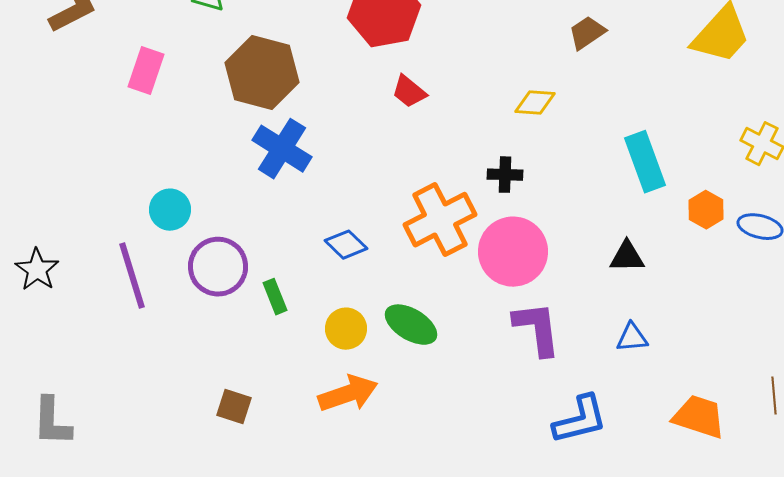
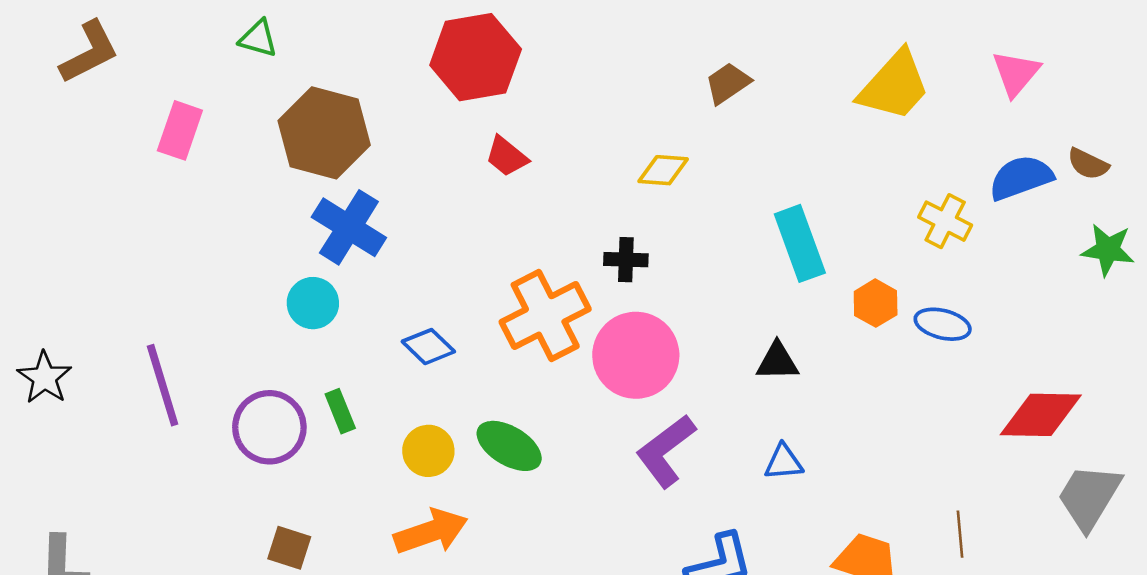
cyan circle: (170, 210) -> (313, 303), moved
purple circle: (218, 267) -> (269, 427), moved
purple L-shape: (537, 329) -> (666, 451), turned -120

